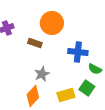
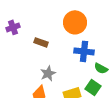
orange circle: (52, 23) -> (75, 22), moved

